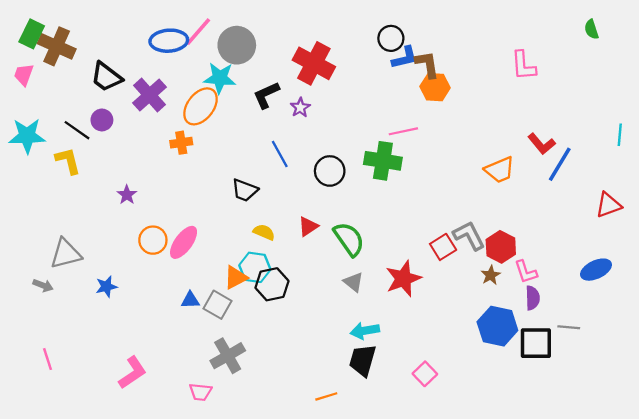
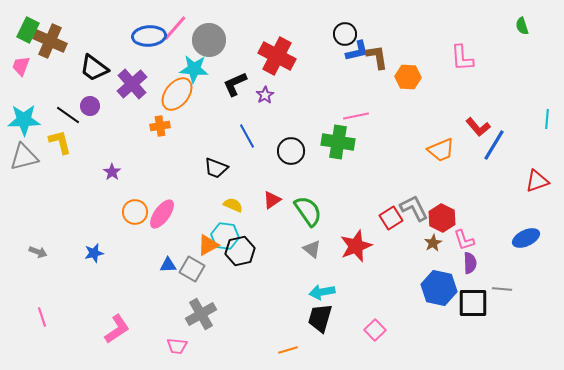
orange hexagon: (435, 87) -> (408, 77), moved
gray triangle: (66, 254) -> (24, 157), moved

